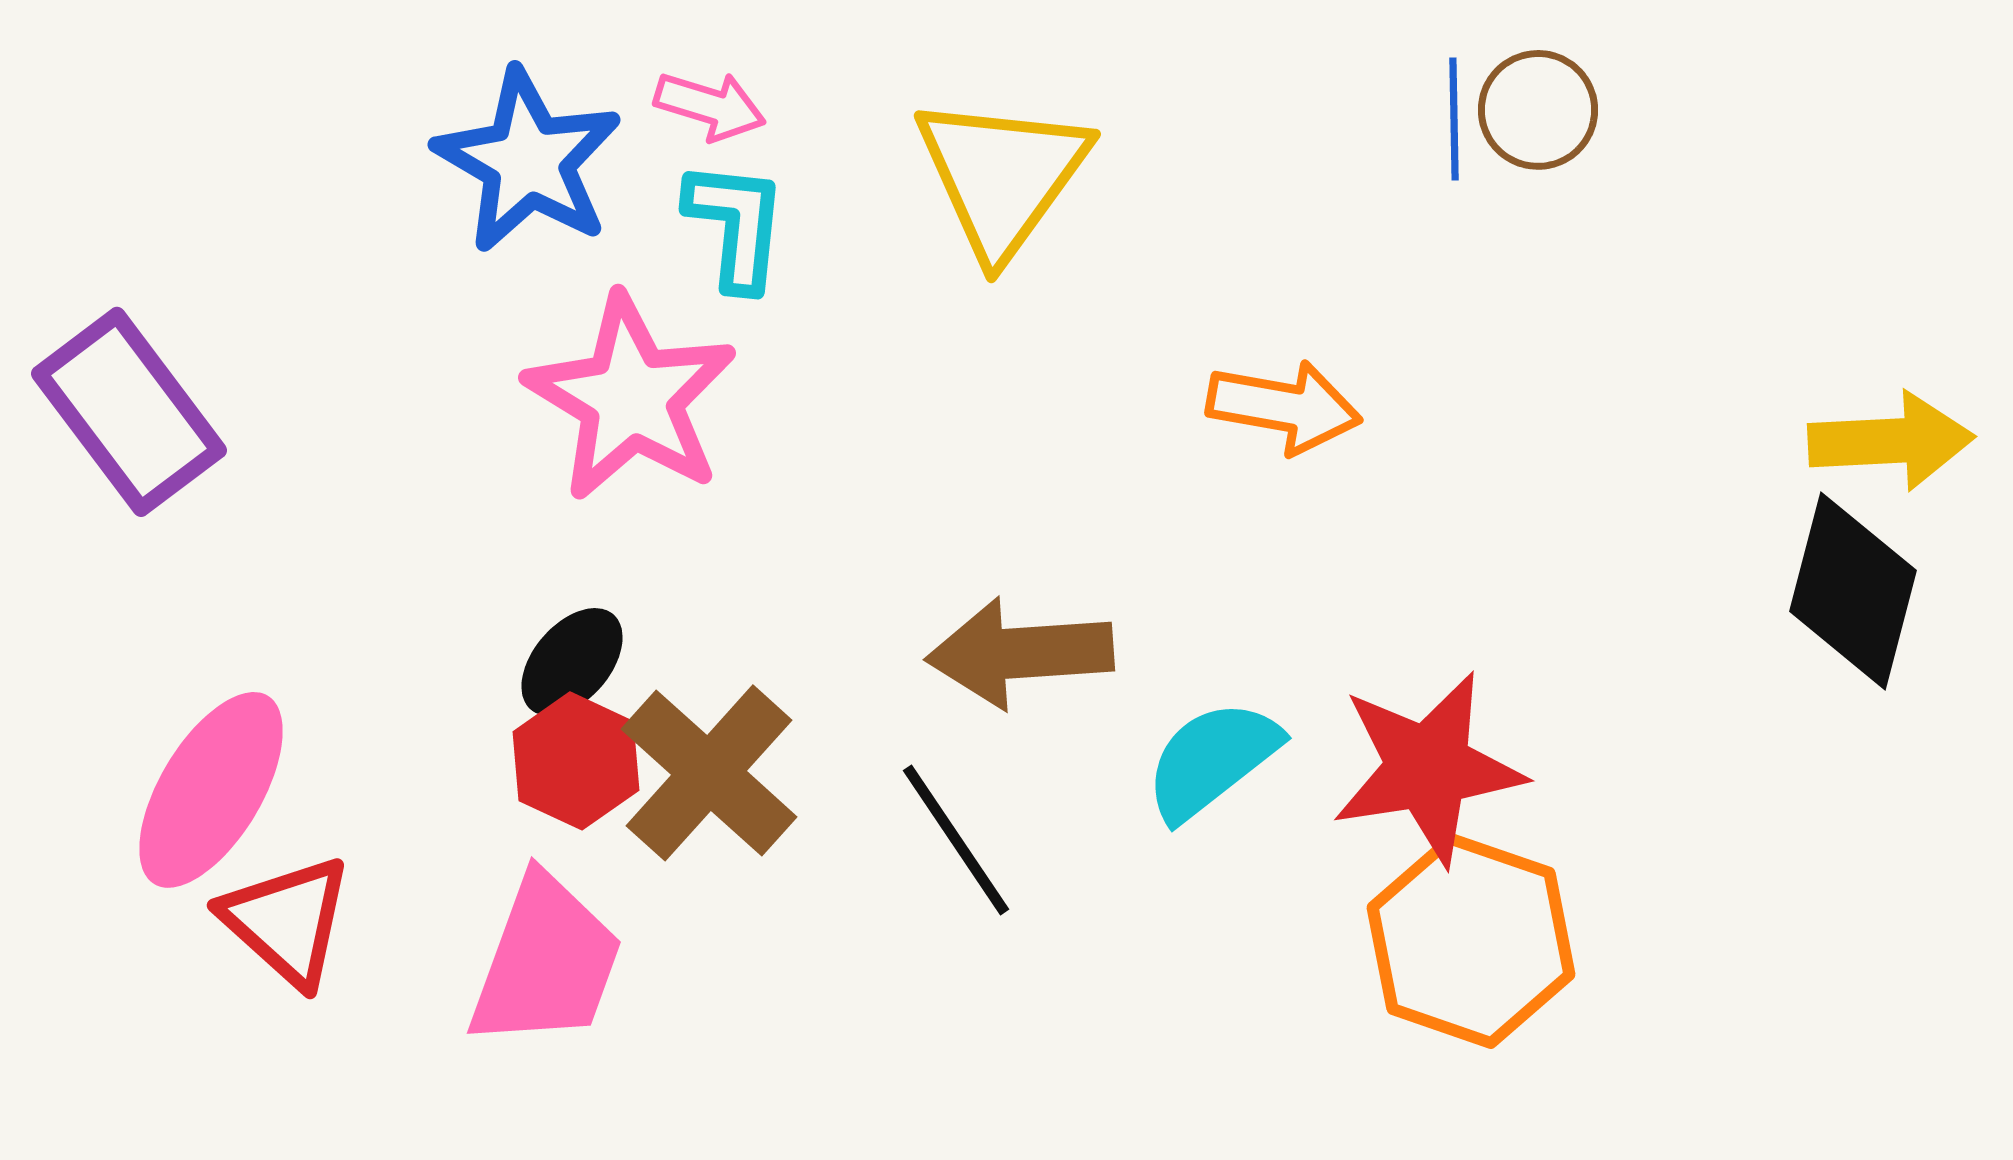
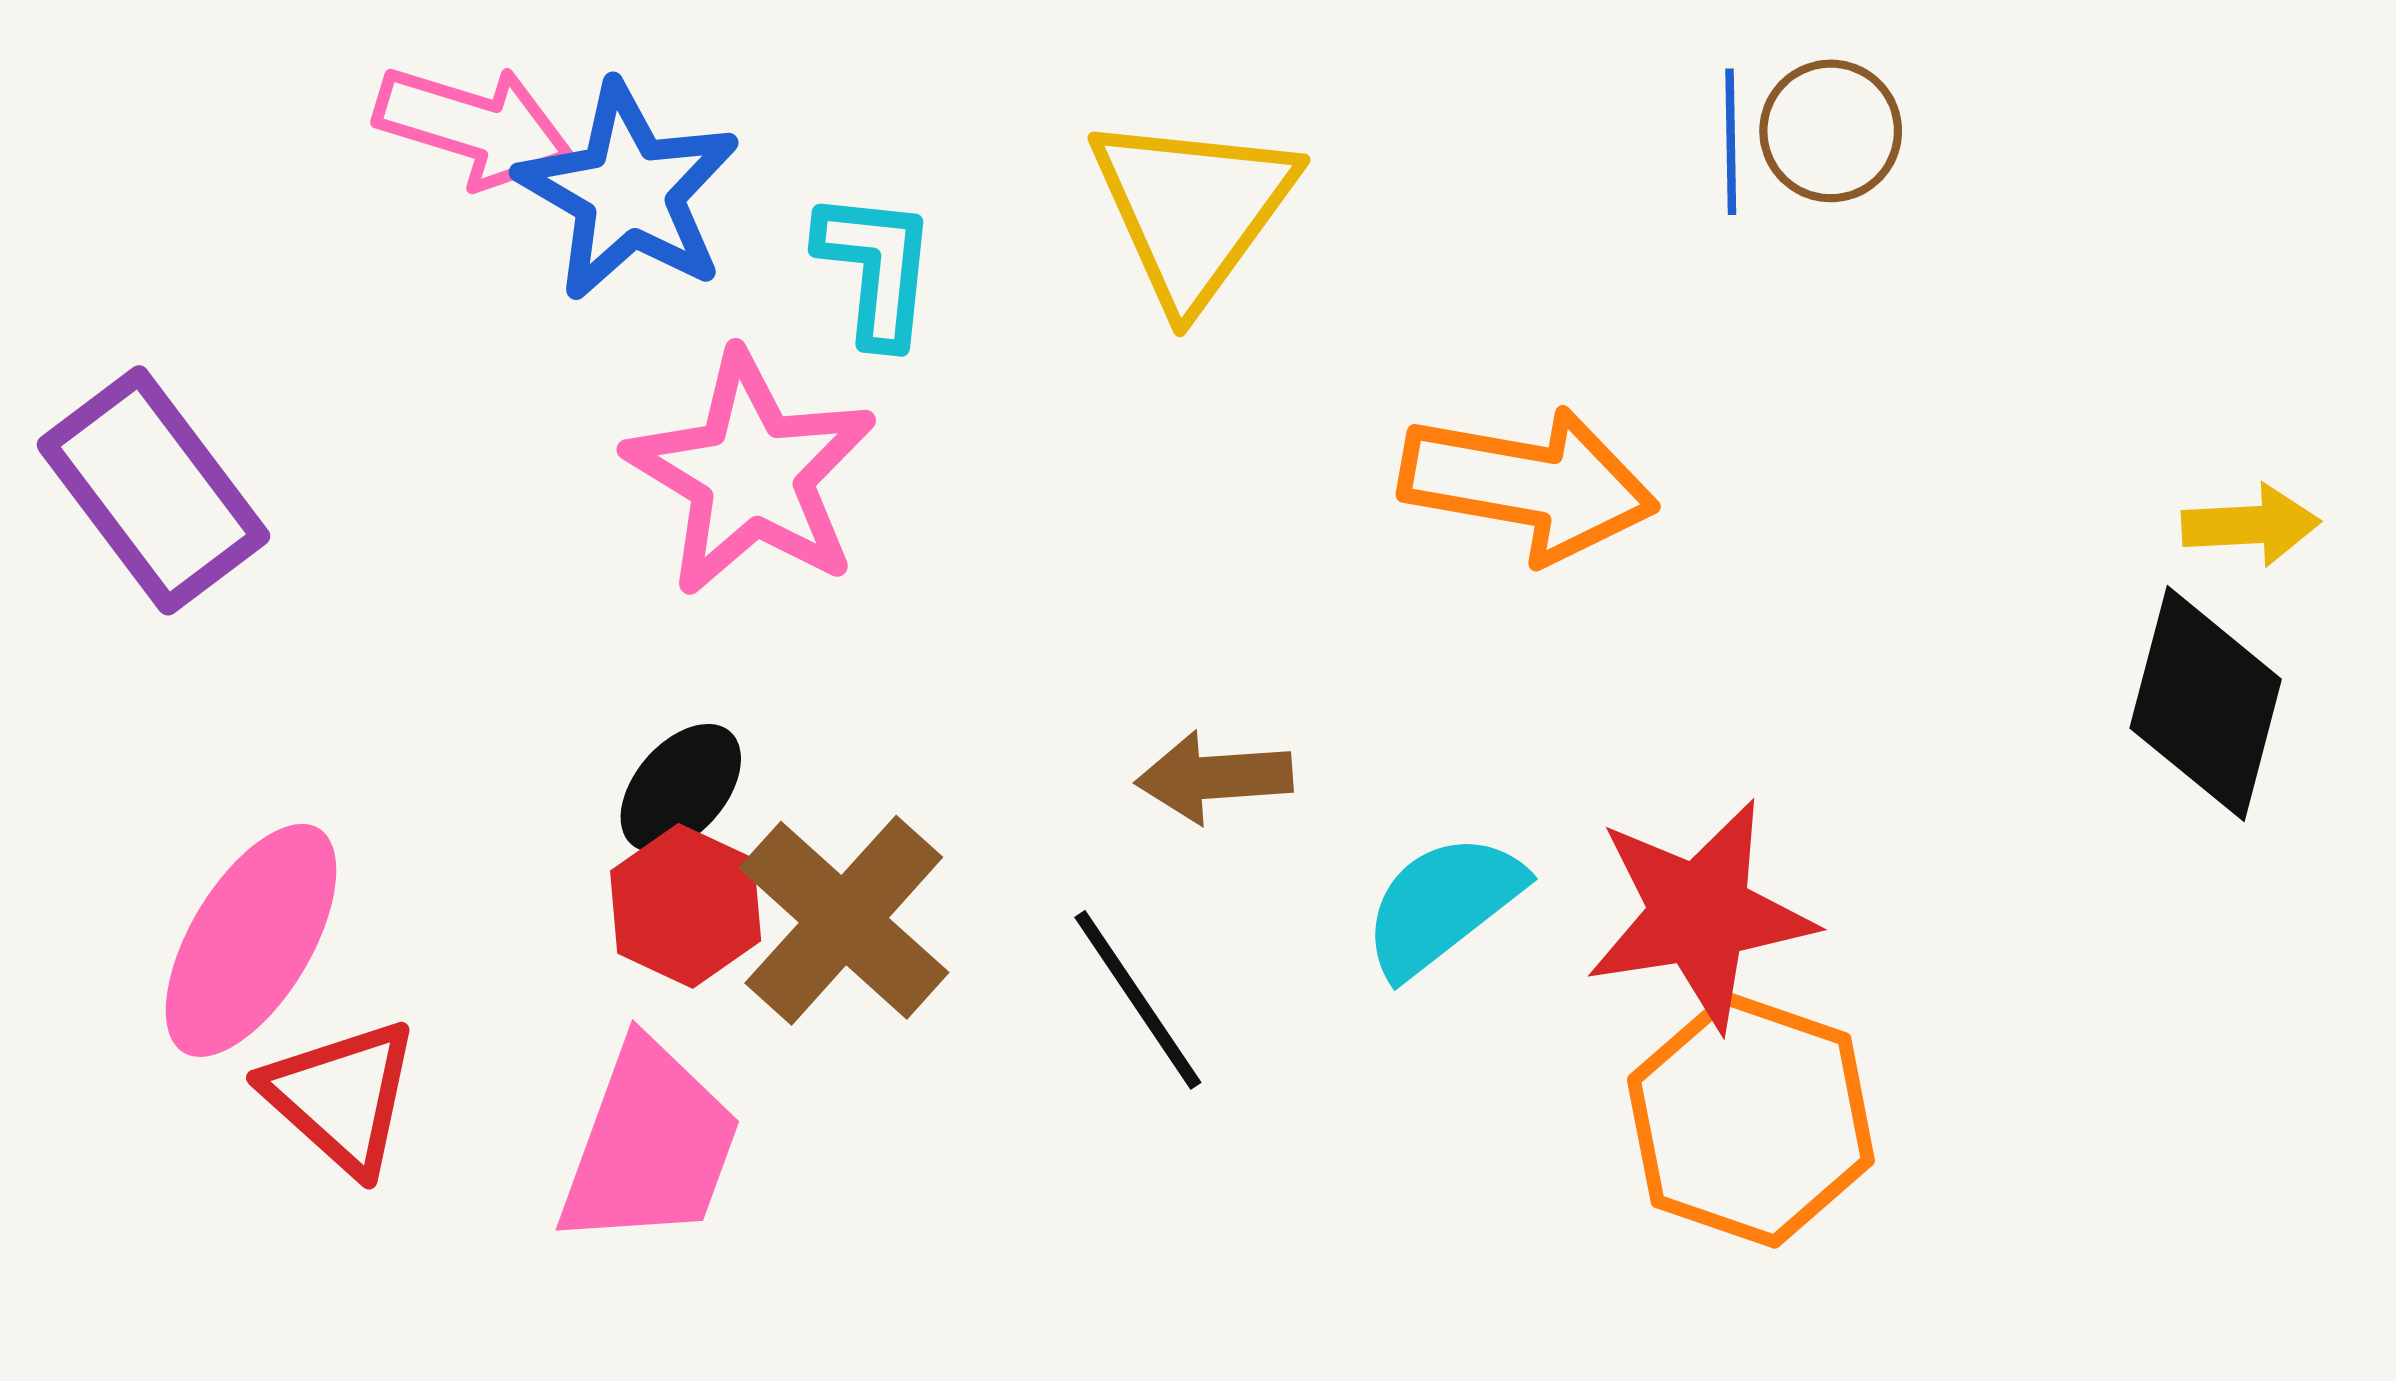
pink arrow: (710, 106) -> (474, 126), moved, size x1.5
orange arrow: (1284, 407) -> (1528, 484), size x1.4
yellow arrow: (1891, 441) -> (2251, 525), size x0.7
brown arrow: (1020, 653) -> (1214, 777), size x0.7

